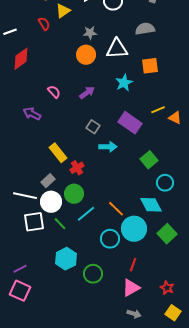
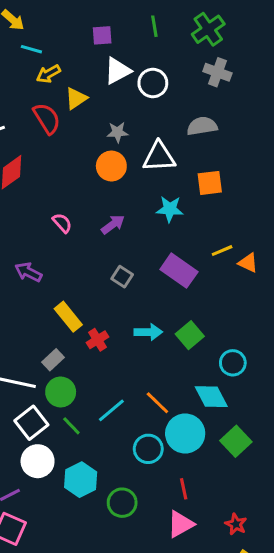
red semicircle: (44, 24) -> (47, 118), size x1.5
cyan star: (124, 83) -> (170, 209), turned 30
purple arrow: (32, 114) -> (28, 272), moved
cyan arrow: (108, 147) -> (148, 332), moved
green square: (149, 160) -> (190, 335), moved
green circle: (74, 194) -> (61, 392), moved
white circle: (51, 202) -> (38, 461), moved
white square: (34, 222) -> (31, 423), turned -30
red line: (133, 265) -> (184, 489), turned -32

